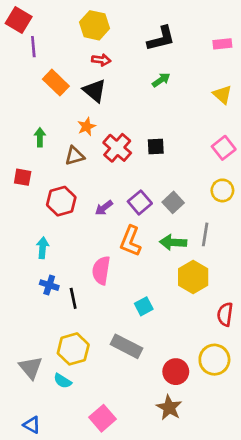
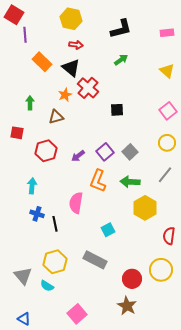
red cross: (117, 148) -> (88, 88), moved
gray line: (205, 234) -> (165, 175), moved, turned 30

